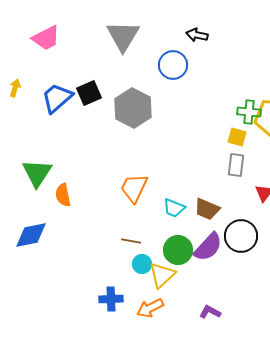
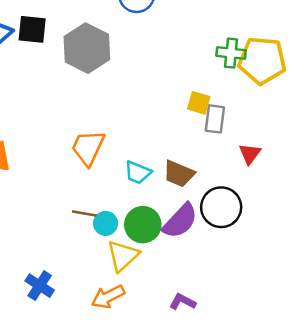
black square: (89, 93) -> (32, 29), turned 30
yellow square: (237, 137) -> (199, 103), moved
cyan circle: (142, 264) -> (106, 223), moved
blue cross: (111, 299) -> (40, 286), moved, turned 35

